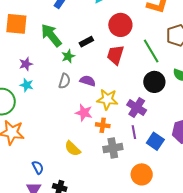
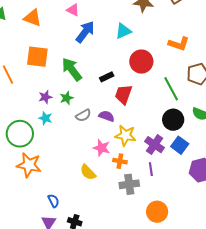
red trapezoid: (115, 55) -> (123, 94), moved
green star: (68, 56) -> (67, 98), moved
gray semicircle: (64, 81) -> (83, 115), turned 42
blue square: (155, 141) -> (180, 145), moved
yellow semicircle: (73, 148) -> (88, 172), moved

